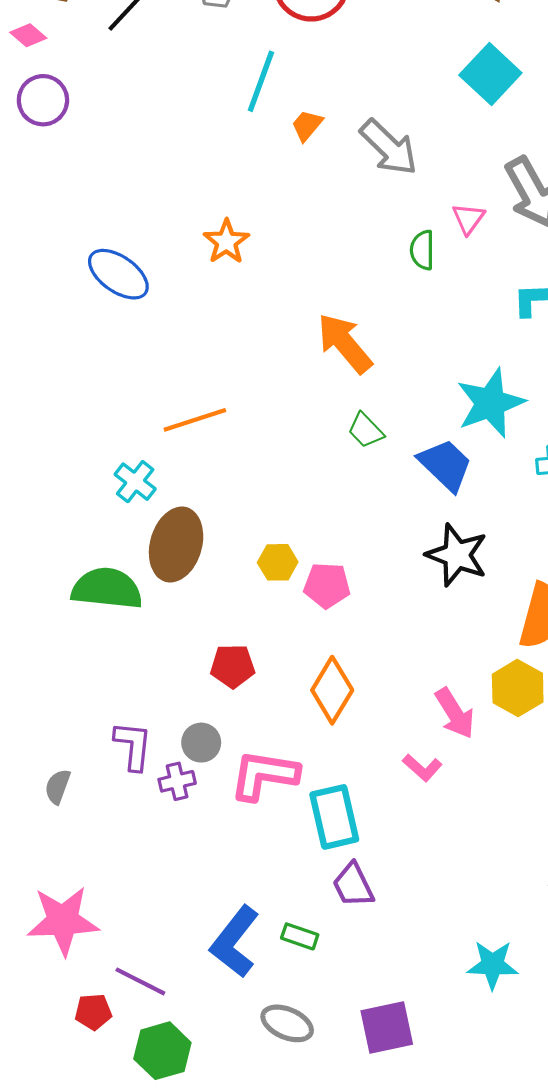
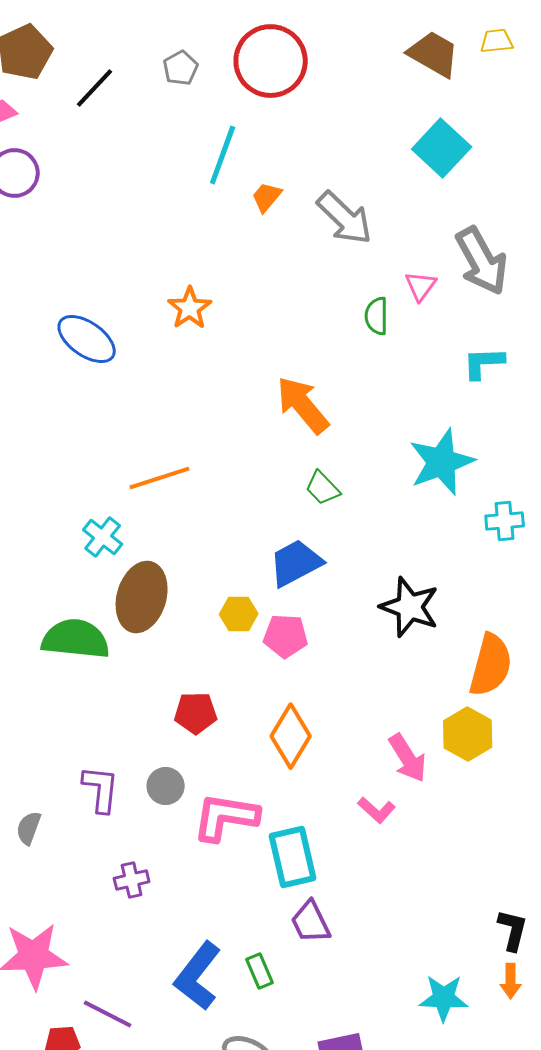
blue trapezoid: (445, 465) -> (296, 563), moved, turned -72
purple cross: (177, 781) -> (132, 880), moved
green rectangle: (300, 936) -> (260, 971), turned 48

